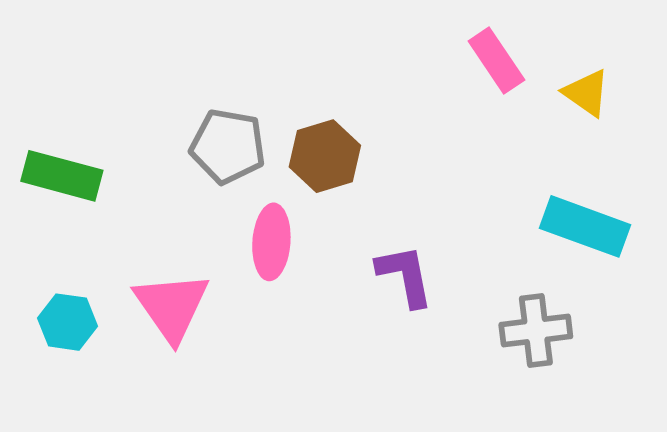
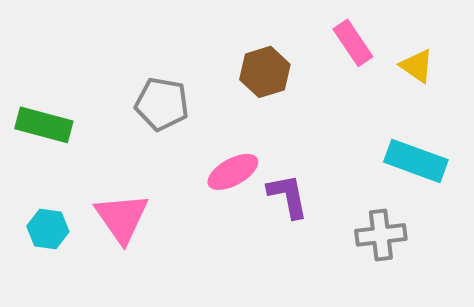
brown hexagon: (325, 156) -> (265, 72), moved
pink ellipse: (271, 242) -> (233, 172), moved, turned 57

